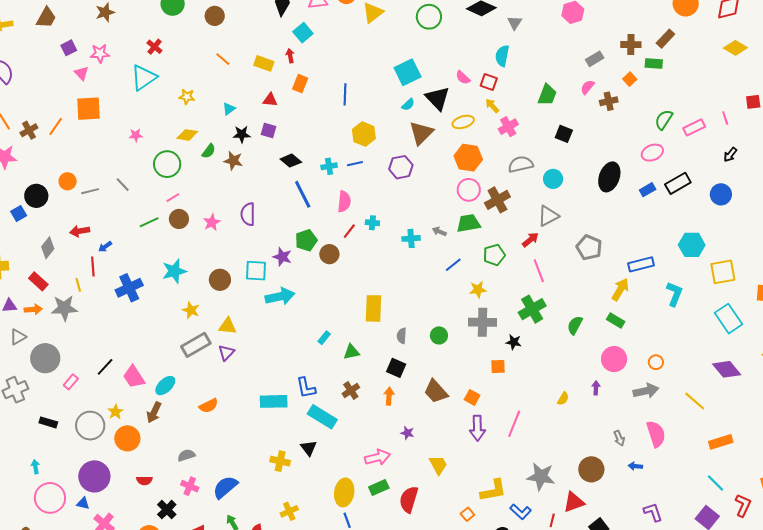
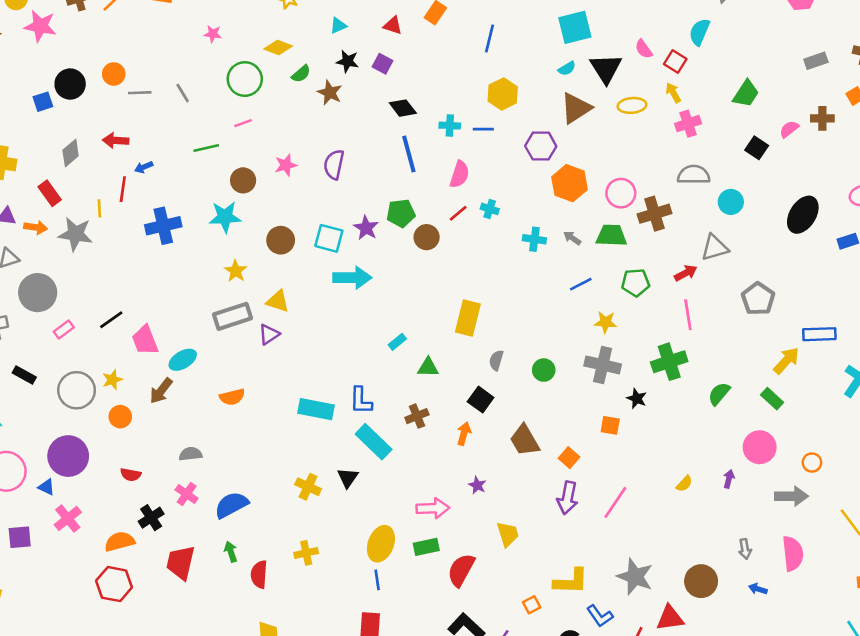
pink semicircle: (587, 87) -> (789, 129), moved
orange hexagon: (468, 158) -> (569, 183), moved
brown circle: (179, 219) -> (243, 180), moved
orange circle: (127, 438) -> (120, 417), size x0.7

